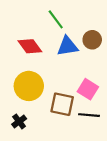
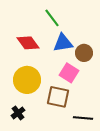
brown circle: (92, 40) -> (84, 53), moved
pink square: (88, 89) -> (69, 73), moved
black line: (89, 115) -> (83, 118), moved

